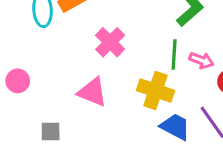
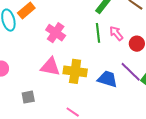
pink arrow: (201, 60) -> (116, 33), turned -140
yellow cross: (155, 90) -> (75, 71), moved

